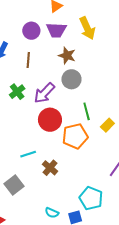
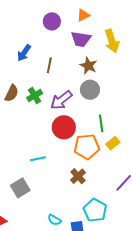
purple circle: (31, 31) -> (52, 21), moved
yellow rectangle: (107, 125) -> (113, 143), moved
brown cross: (50, 168) -> (78, 176), moved

